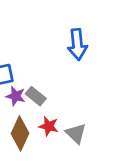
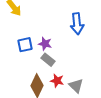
purple star: (16, 96) -> (45, 44), moved

